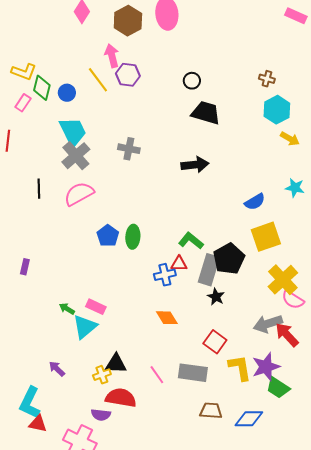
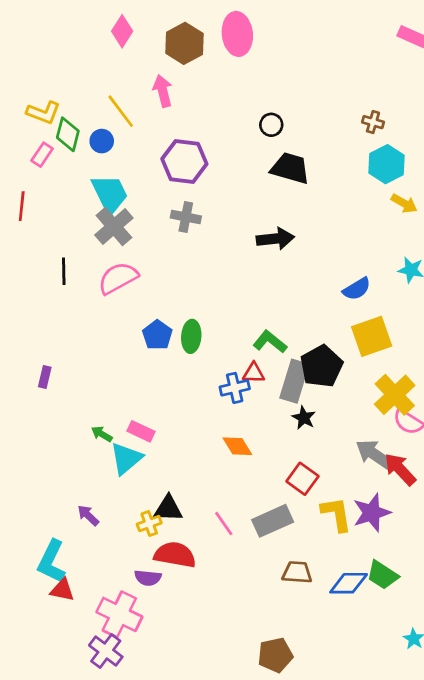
purple hexagon: (128, 75) -> (184, 161), moved, size x1.4
yellow line: (98, 80) -> (121, 111), moved
gray arrow: (268, 324) -> (374, 454), turned 52
gray rectangle: (193, 373) -> (273, 521), turned -32
green trapezoid: (278, 388) -> (382, 575), moved

